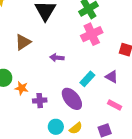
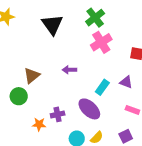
brown triangle: (23, 42) -> (32, 76), moved
orange star: (22, 88) -> (39, 124), moved

